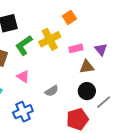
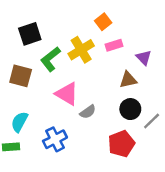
pink rectangle: (76, 48) -> (114, 45), moved
pink triangle: (23, 76) -> (67, 94), moved, size x1.5

